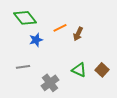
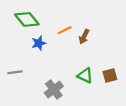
gray line: (23, 67) -> (15, 72), moved
brown square: (102, 70) -> (110, 75), turned 32

